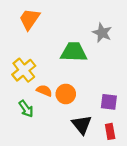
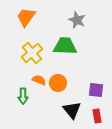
gray star: (102, 33) -> (77, 20), moved
yellow cross: (24, 70) -> (32, 53), moved
green arrow: (26, 109) -> (23, 96), turned 35

